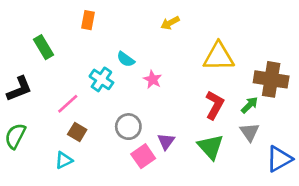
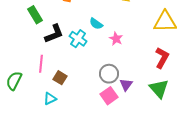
black L-shape: (19, 89) -> (54, 34), moved
pink line: (68, 104) -> (41, 64), moved, turned -42
gray circle: (128, 127) -> (109, 74), moved

